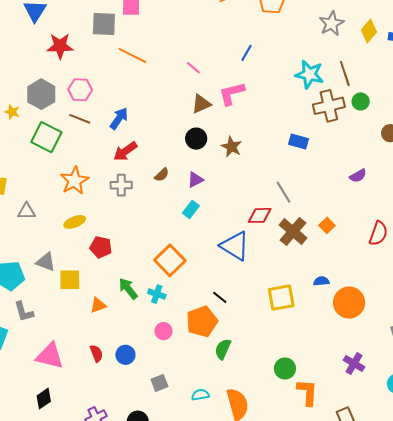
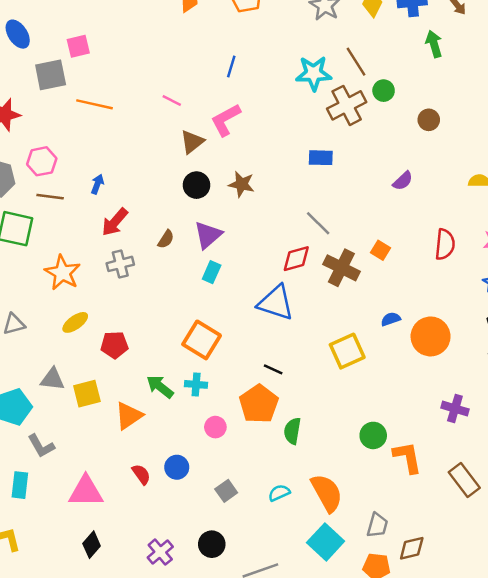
blue arrow: (119, 118) -> (97, 184), size x0.7
purple triangle: (195, 180) -> (208, 235), size x1.4
orange triangle: (98, 305) -> (129, 416), size x1.4

